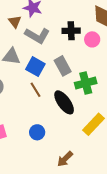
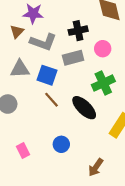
brown triangle: (15, 22) -> (17, 32), turned 32
pink circle: (92, 39) -> (103, 49), moved
gray rectangle: (63, 66) -> (73, 58), moved, turned -66

